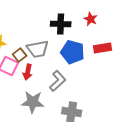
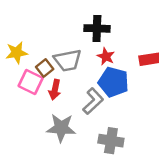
red star: (91, 19) -> (106, 56), moved
blue pentagon: (73, 52) -> (113, 82), moved

